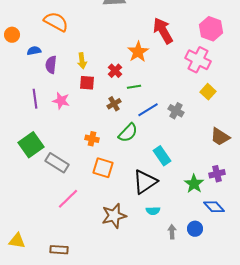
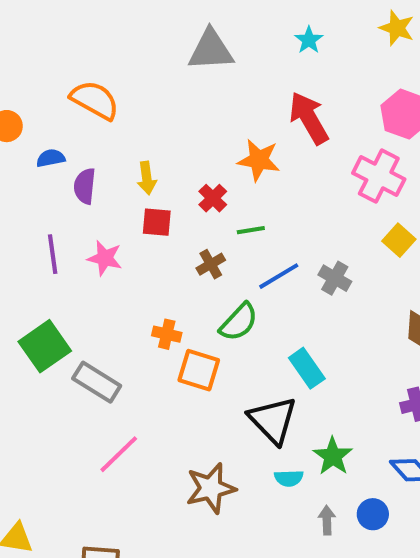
orange star: (138, 52) -> (259, 160), turned -30
orange square: (103, 168) -> (199, 370), moved
black triangle: (145, 182) -> (273, 420), turned -40
green star: (194, 184) -> (333, 456), moved

